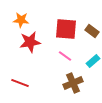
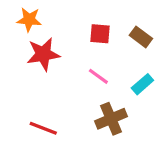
red square: (66, 29) -> (100, 34), size x0.6
red line: (20, 83) -> (43, 128), moved

